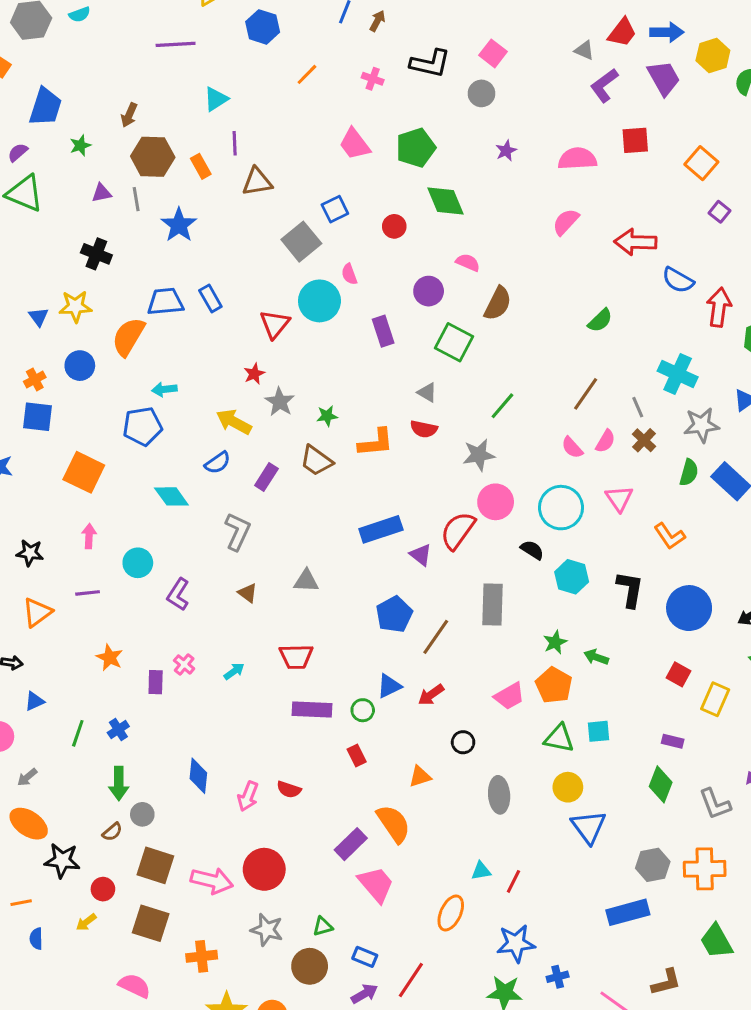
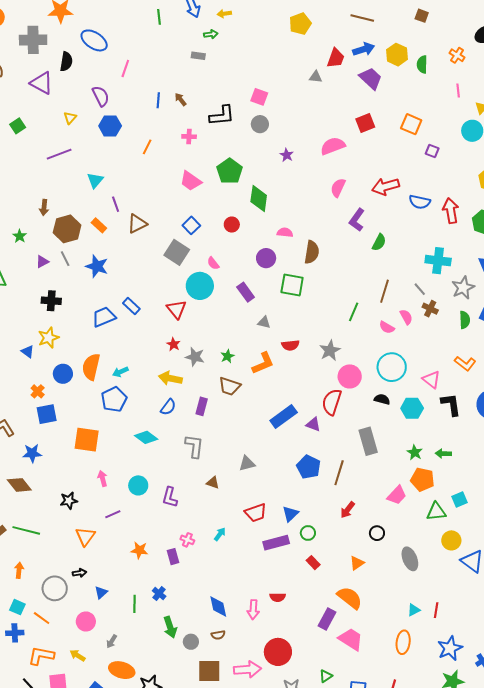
brown arrow: (377, 21) -> (180, 99), turned -48
purple L-shape: (604, 85) -> (357, 220), moved
green diamond: (445, 201) -> (259, 198), turned 48
orange semicircle: (128, 337) -> (91, 367), moved
gray triangle: (427, 392) -> (264, 322), moved
green line: (502, 406) -> (354, 312), moved
pink semicircle: (605, 441) -> (406, 317), turned -42
pink triangle: (619, 499) -> (431, 379), moved
blue triangle: (389, 686) -> (290, 514), moved
brown semicircle: (112, 832) -> (218, 635), moved, turned 48

